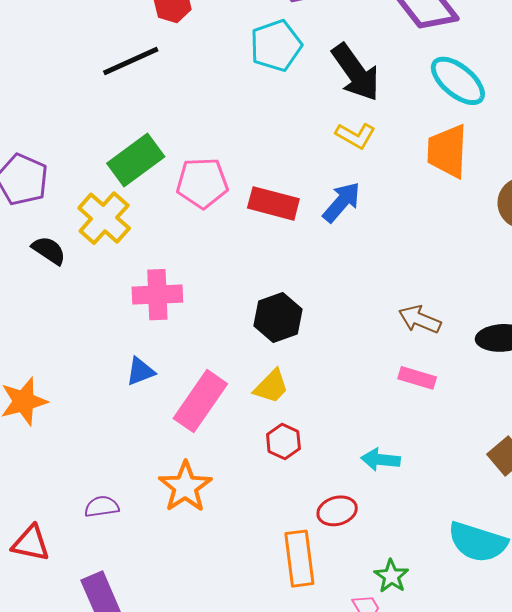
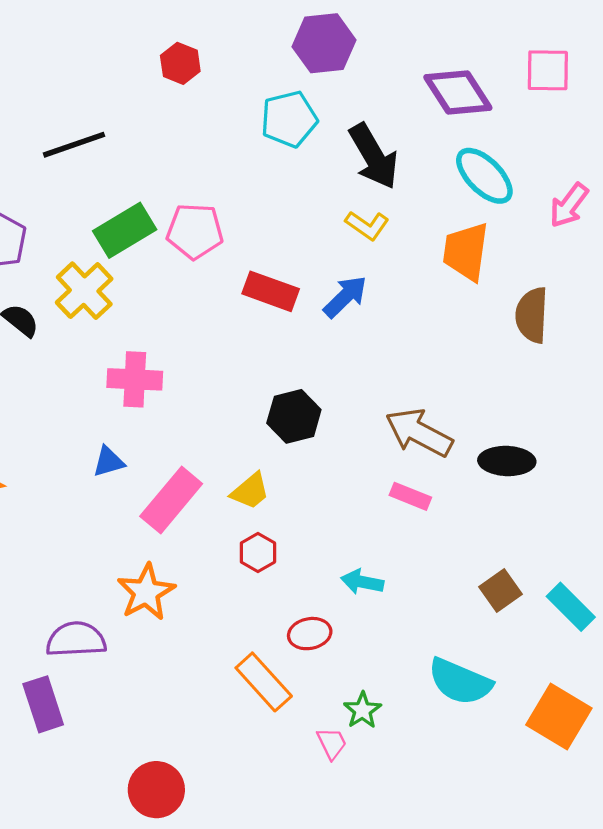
black line: (131, 61) -> (74, 145), moved
pink pentagon: (202, 183) -> (195, 231), moved
black hexagon: (278, 318) -> (294, 416), moved
brown arrow: (420, 319) -> (419, 433), size x1.5
purple semicircle: (102, 507) -> (76, 639), moved, size x1.6
orange rectangle: (299, 559) -> (264, 682), turned -40

